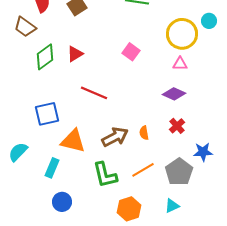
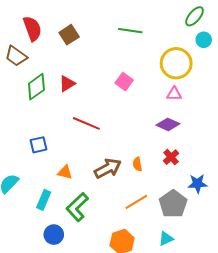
cyan circle: (209, 21) -> (204, 40), moved
blue square: (47, 114) -> (38, 145), size x0.7
orange triangle: (73, 141) -> (65, 172), size x0.6
green L-shape: (105, 175) -> (77, 207), moved, turned 60

